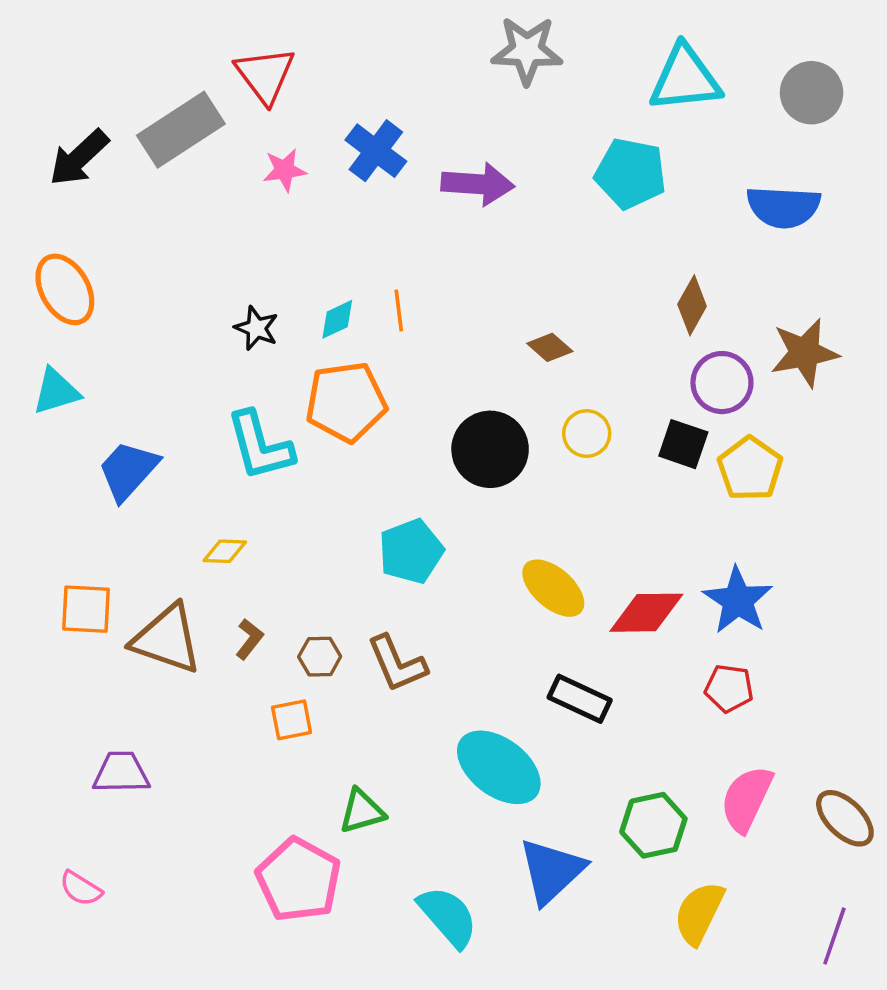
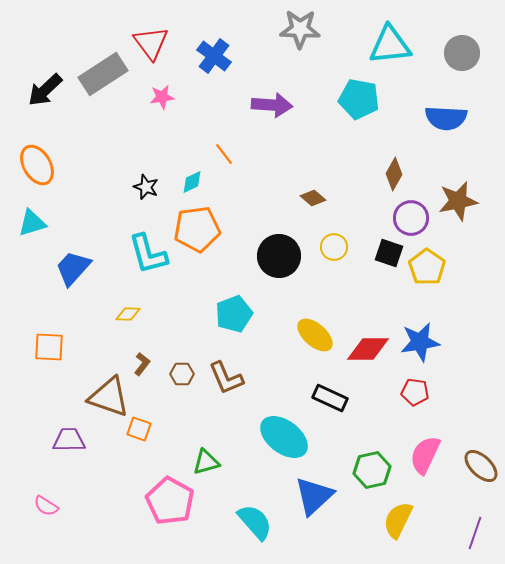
blue cross: (376, 151) -> (214, 56), moved
orange line: (399, 311) -> (224, 154), moved, turned -30
blue star: (738, 600) -> (420, 342), turned 30
brown triangle: (167, 639) -> (109, 397), moved
orange square: (292, 720) -> (139, 429), moved, turned 30

